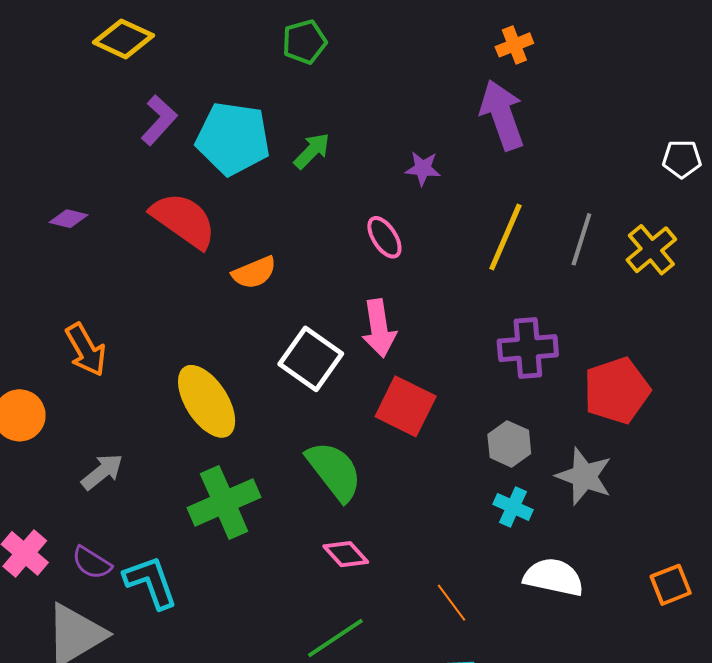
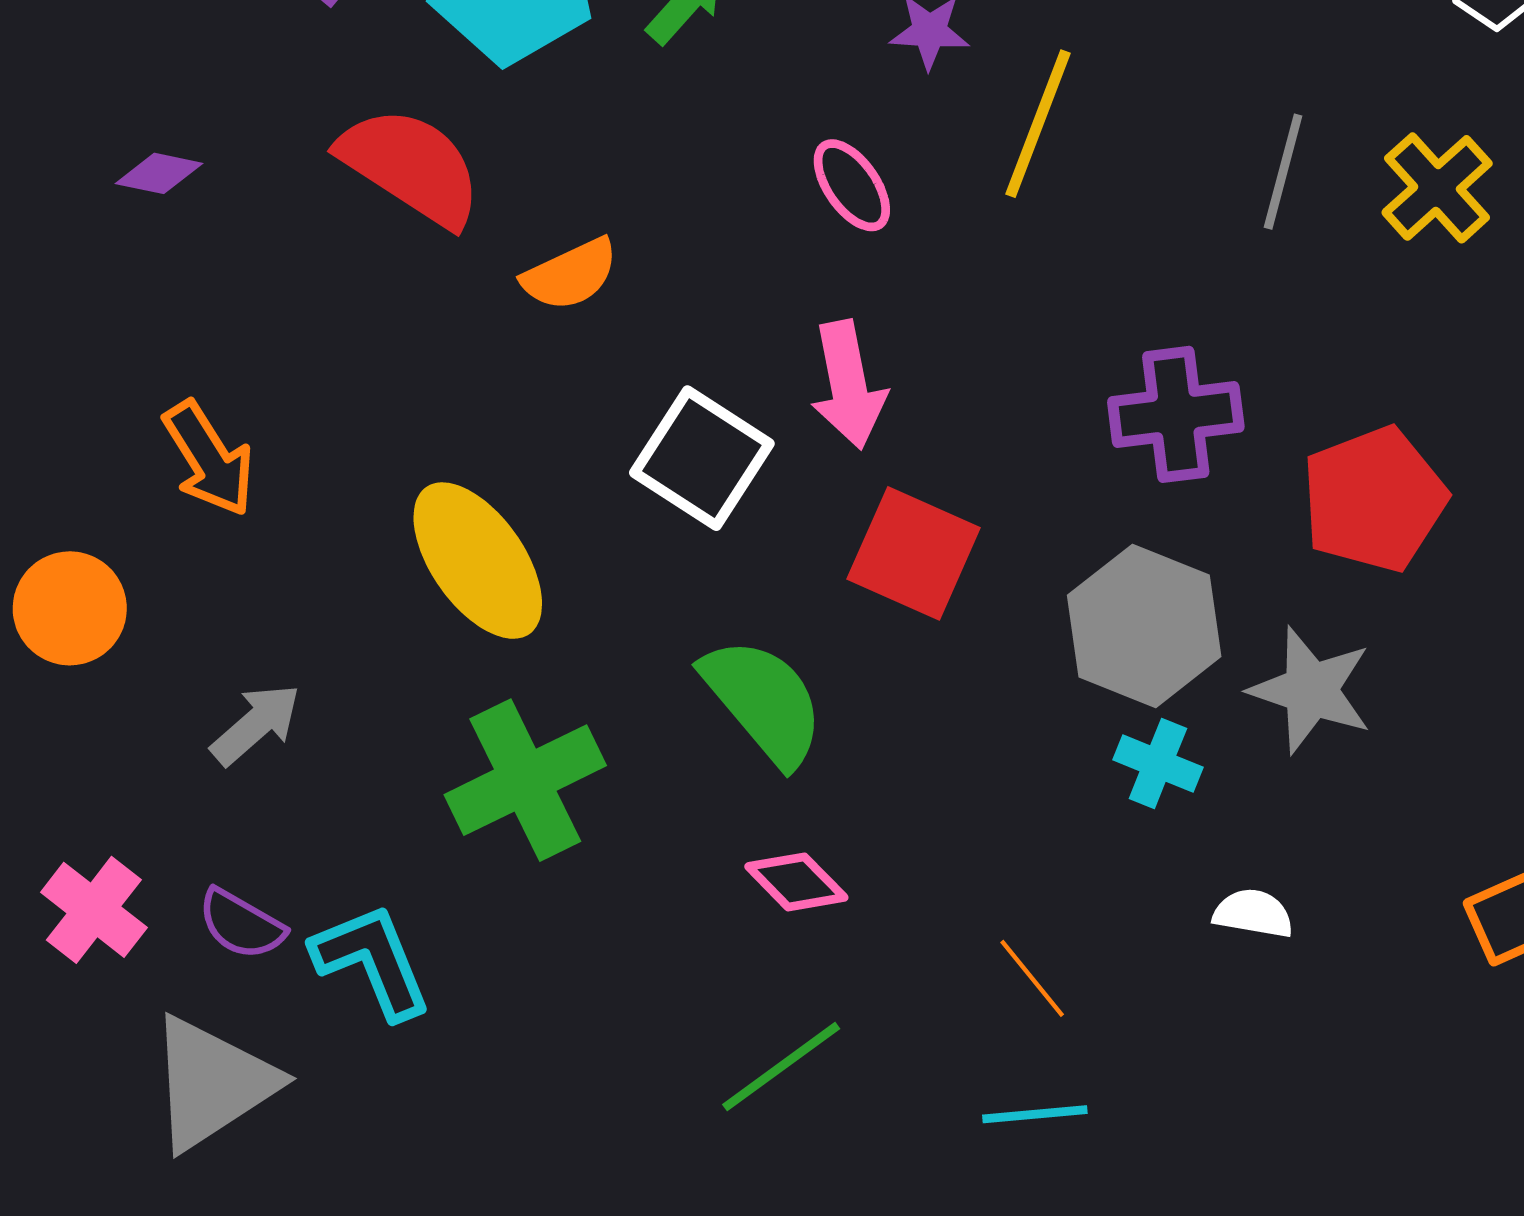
yellow line: (505, 237) -> (1038, 124), moved
gray hexagon: (509, 444) -> (1144, 626), size x1.6
white semicircle: (554, 577) -> (1253, 913), size x0.6

